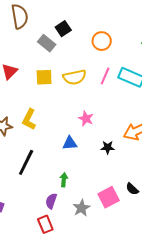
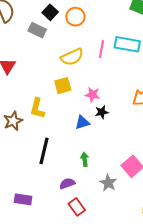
orange circle: (102, 41) -> (75, 17), moved
yellow square: (44, 77) -> (63, 86), moved
black star: (108, 147) -> (102, 112), moved
purple semicircle: (51, 201) -> (67, 184), moved, turned 63

